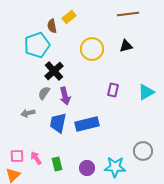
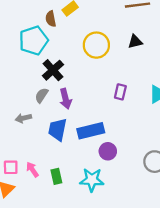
cyan star: (115, 167) -> (92, 180), moved
purple circle: (87, 168) -> (108, 151), moved

